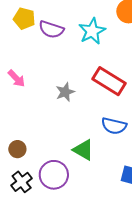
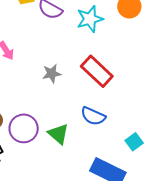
purple circle: (54, 175) -> (24, 128), moved

